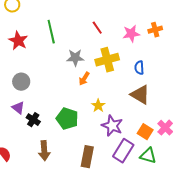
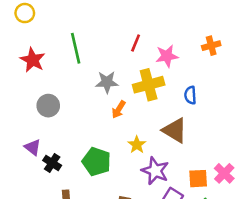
red line: (97, 28) -> (136, 43), turned 56
pink star: (131, 34) -> (167, 56), moved
gray circle: (21, 82) -> (48, 106), moved
brown triangle: (140, 95) -> (175, 130), moved
orange square: (145, 132) -> (198, 179), turned -35

